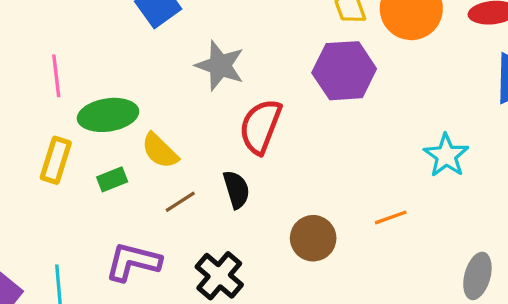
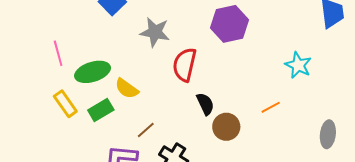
yellow rectangle: (56, 160) -> (65, 104), turned -44
green rectangle: (112, 179) -> (101, 110), size x1.4
black semicircle: (236, 190) -> (205, 104), moved
brown line: (180, 202) -> (146, 130), moved

